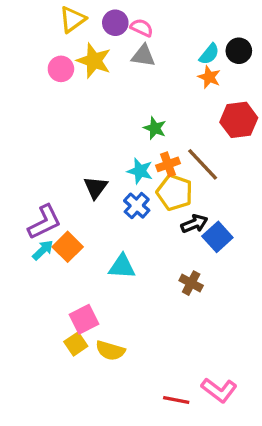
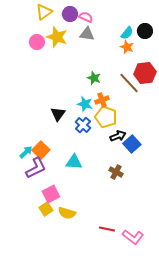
brown line: (203, 164) -> (129, 83), moved
purple L-shape: (44, 222) -> (36, 168), moved
red line: (176, 400) -> (107, 229), moved

